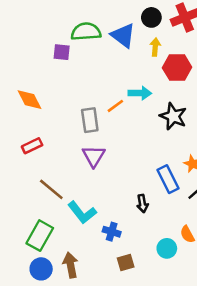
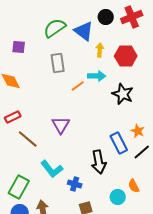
green semicircle: (86, 32) -> (55, 28), turned -30
yellow arrow: (155, 47) -> (100, 50), moved
purple square: (62, 52) -> (19, 47), moved
gray rectangle: (90, 120) -> (58, 63), moved
brown line: (51, 189) -> (28, 139), moved
black arrow: (142, 203) -> (99, 162), size x1.6

